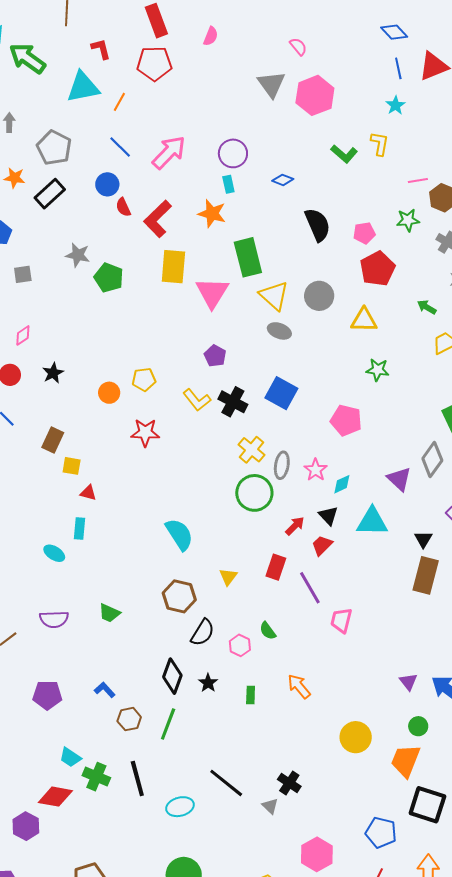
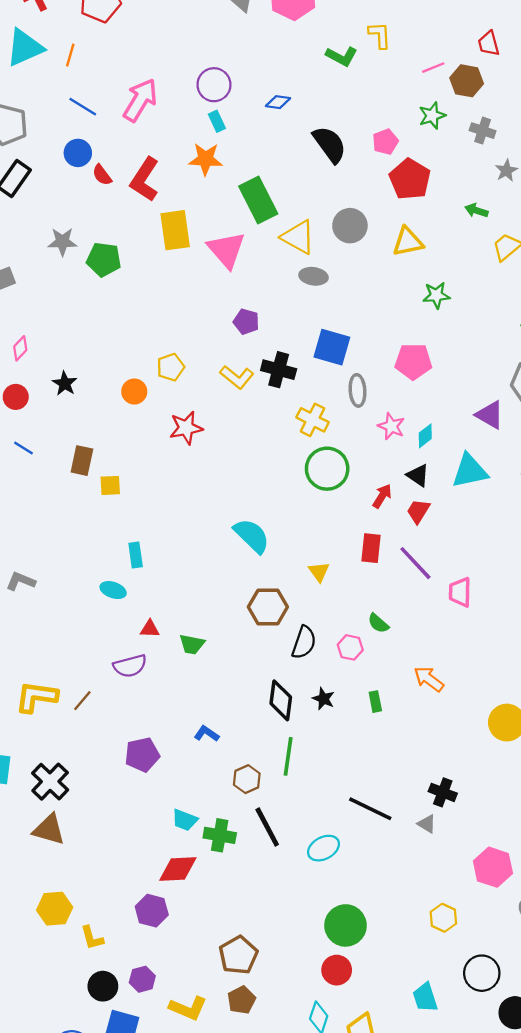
gray ellipse: (282, 465) -> (358, 390), moved
red triangle: (88, 493) -> (150, 629), moved
brown hexagon: (129, 719) -> (247, 779), moved

